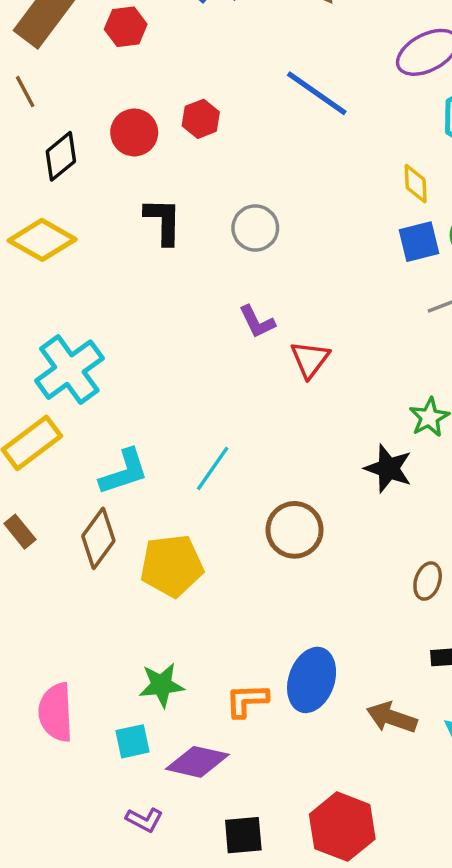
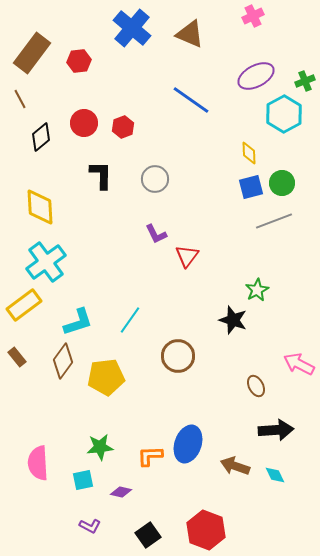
red hexagon: (201, 119) -> (123, 127), moved
yellow diamond: (42, 240) -> (40, 207), moved, turned 57
brown ellipse: (428, 581) -> (256, 386), turned -45
purple diamond: (197, 762) -> (121, 492), size x0.6
black square: (243, 835) -> (148, 535), turned -30

